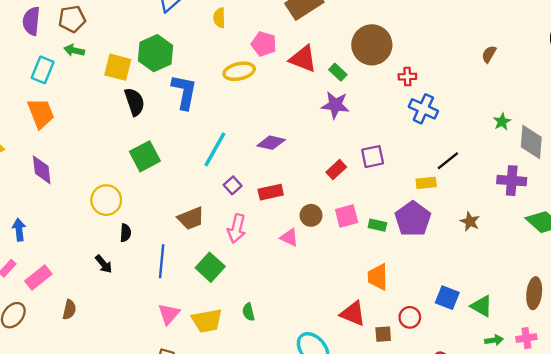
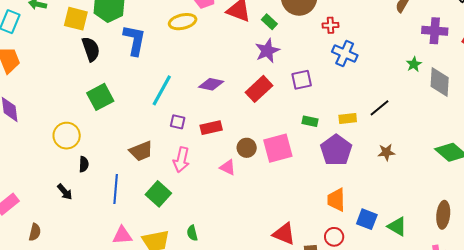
purple star: (335, 105) -> (267, 51), turned -30
purple square: (373, 157) -> (302, 80), moved
black line: (448, 161) -> (379, 108), moved
red rectangle: (336, 170) -> (259, 89), moved, size x1.5
purple cross: (512, 181) -> (435, 31), moved
purple square: (233, 185) -> (178, 122), turned -35
pink square: (347, 216) -> (278, 148), size x1.4
brown star: (470, 222) -> (386, 152), turned -30
green rectangle: (377, 225) -> (310, 121), moved
orange trapezoid: (378, 277) -> (336, 200), moved
pink triangle: (169, 314) -> (122, 235), turned 45

